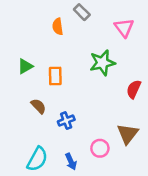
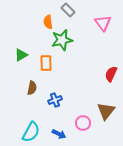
green star: (102, 63) -> (62, 40), moved
brown semicircle: (38, 106) -> (32, 88), turned 56
blue arrow: (71, 162) -> (59, 134), turned -40

